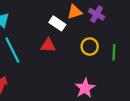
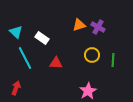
white rectangle: (57, 23) -> (42, 38), moved
red triangle: (48, 45) -> (56, 63), moved

